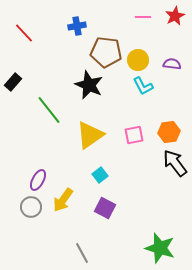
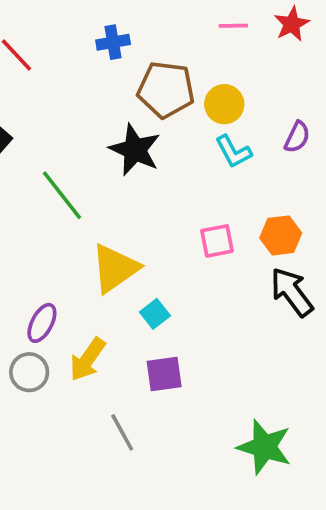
purple semicircle: (172, 64) -> (297, 137), moved, turned 108
yellow triangle: (90, 135) -> (115, 268), moved
purple square: (105, 208) -> (164, 374), turned -35
gray line: (82, 253) -> (122, 432), moved

